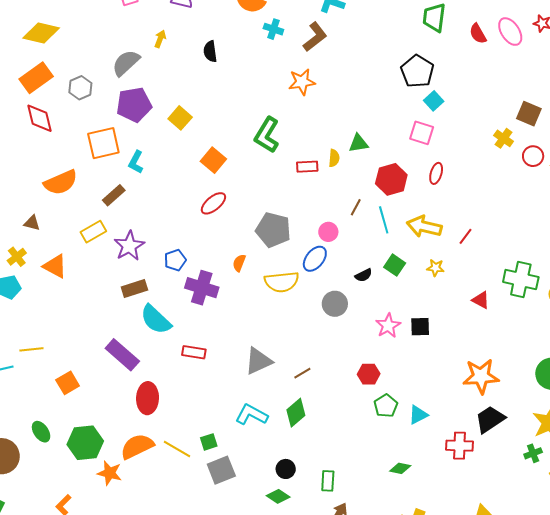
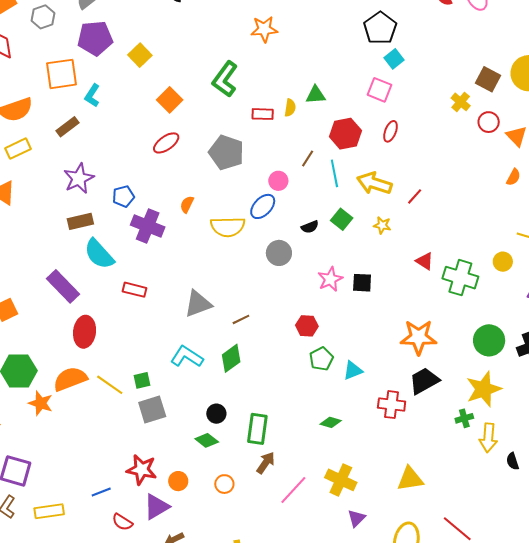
gray pentagon: (273, 230) -> (226, 152), moved
yellow rectangle: (93, 232) -> (18, 149), moved
green cross: (521, 280) -> (460, 278), moved
green rectangle: (328, 481) -> (257, 429), size x1.4

